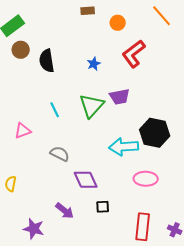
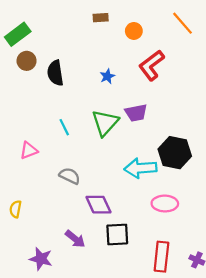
black square: (103, 207) -> (117, 234), size x1.6

